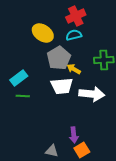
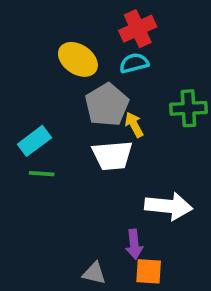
yellow arrow: (74, 69) -> (134, 125), turned 32
white arrow: (92, 94) -> (169, 206), moved
orange square: (82, 150) -> (149, 271), turned 35

